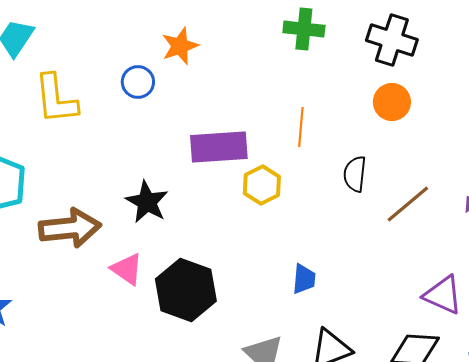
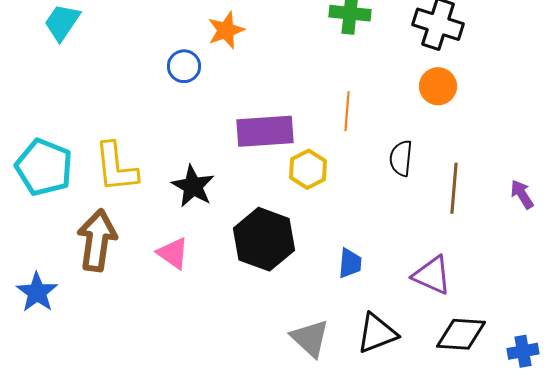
yellow L-shape: (56, 99) -> (116, 167), moved
brown line: (408, 204) -> (454, 188), turned -45
brown arrow: (70, 228) -> (97, 240), moved, turned -76
black hexagon: (186, 290) -> (264, 239), moved
purple triangle: (443, 295) -> (432, 275), moved

